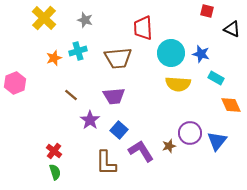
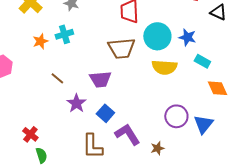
brown trapezoid: (118, 58) -> (121, 48), moved
brown star: (169, 146) -> (157, 148), moved
red cross: (54, 151) -> (30, 134), moved

